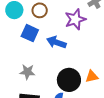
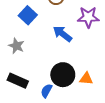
blue square: (30, 33) -> (28, 15), moved
gray star: (27, 72) -> (16, 46), moved

